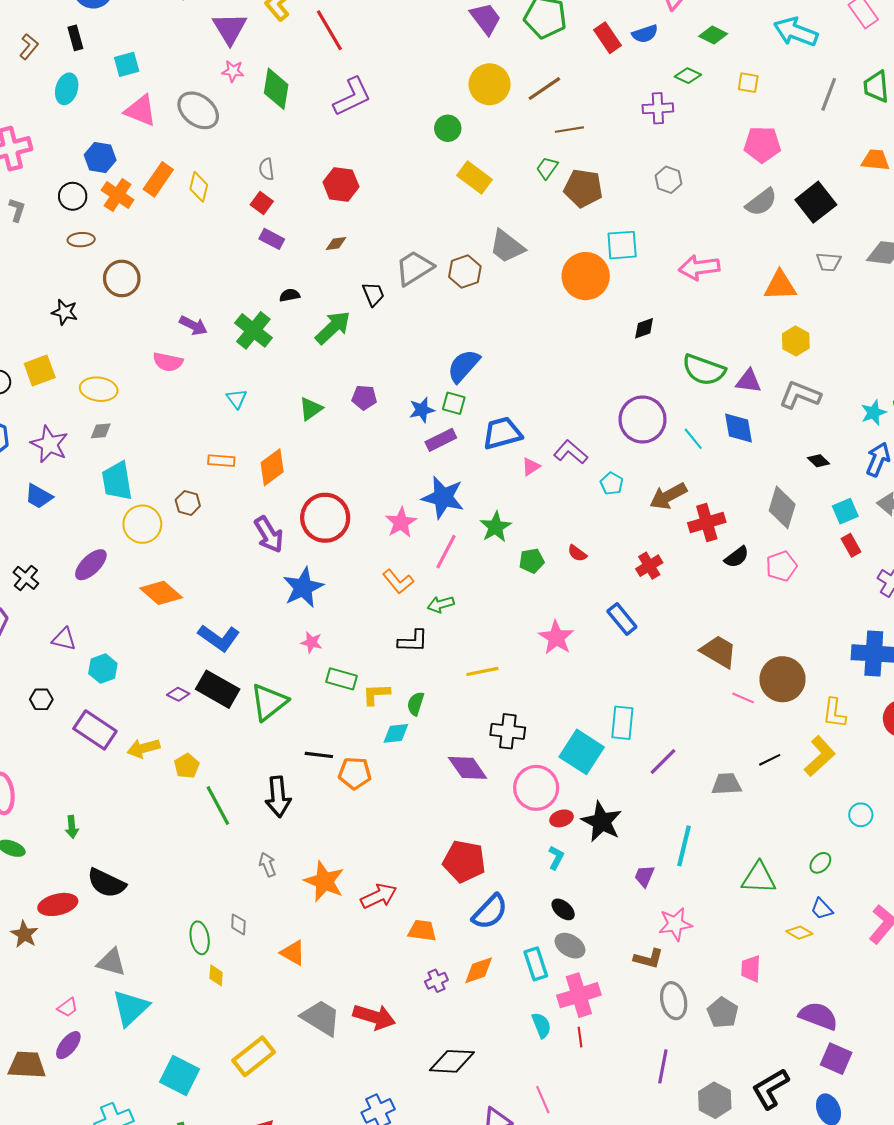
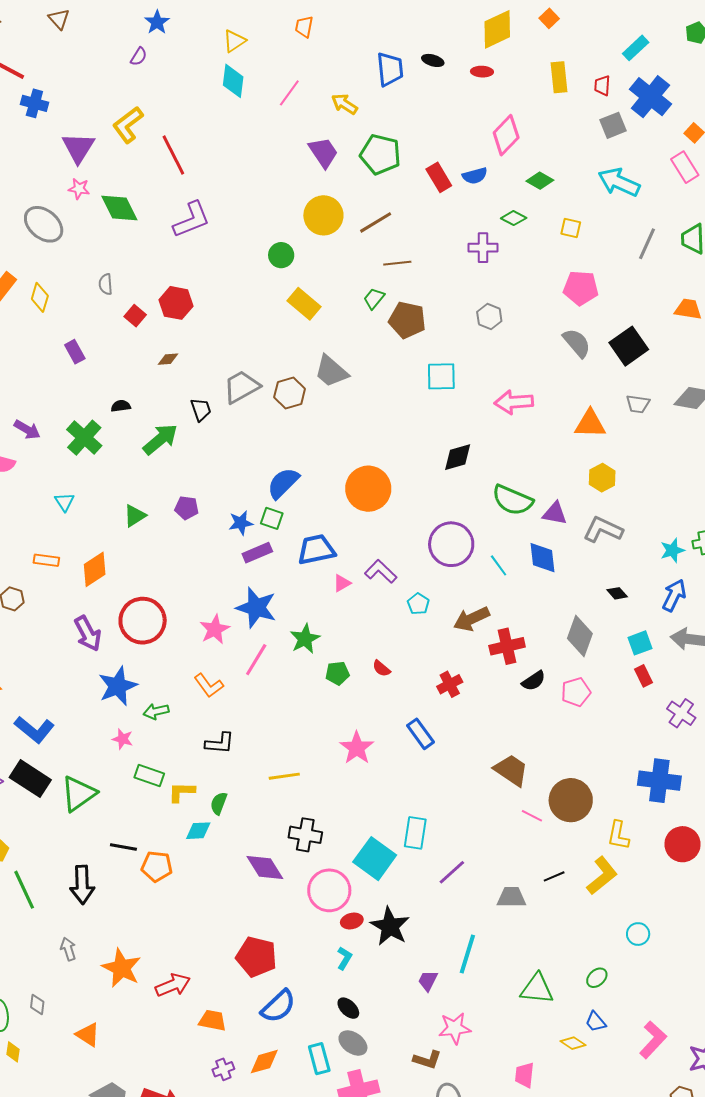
green diamond: (276, 89) -> (119, 208), turned -39
gray semicircle: (761, 202) -> (577, 343), turned -96
red square: (262, 203) -> (135, 316), moved
purple rectangle: (272, 239) -> (75, 352), moved, turned 30
orange circle: (586, 276) -> (368, 489), moved
black diamond: (644, 328) -> (458, 457), size x1.4
green arrow: (441, 604) -> (156, 711), moved

